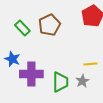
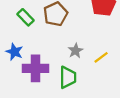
yellow line: (90, 64) -> (101, 57), turned -32
gray star: (82, 81) -> (76, 51), moved

